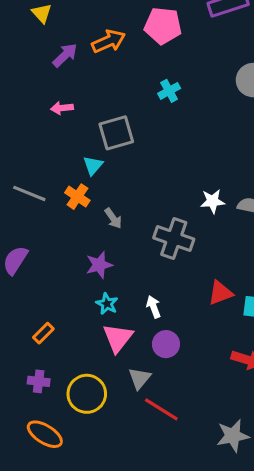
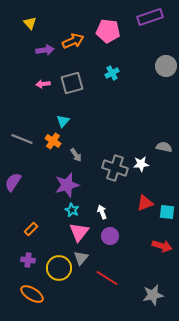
purple arrow: (65, 55) -> (45, 50), turned 36
gray square: (116, 133) -> (72, 83), moved
white star: (213, 201) -> (141, 164), moved
purple star: (99, 265) -> (67, 185), size x1.4
gray triangle: (140, 378) -> (81, 258), moved

